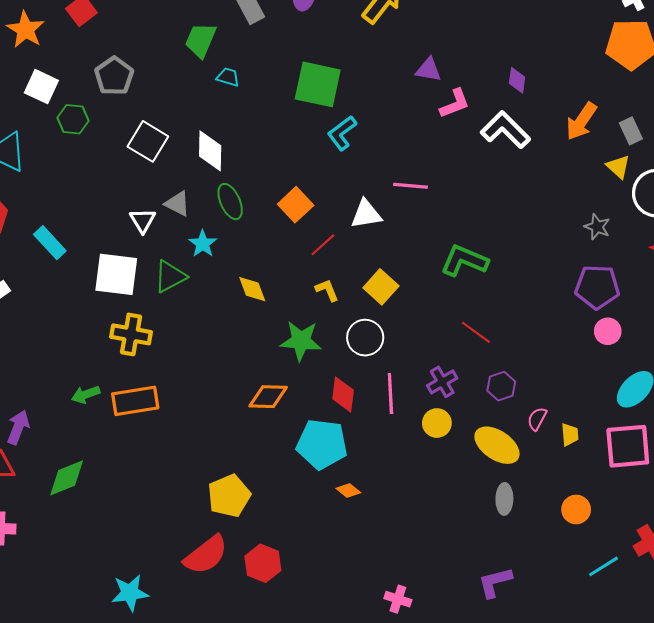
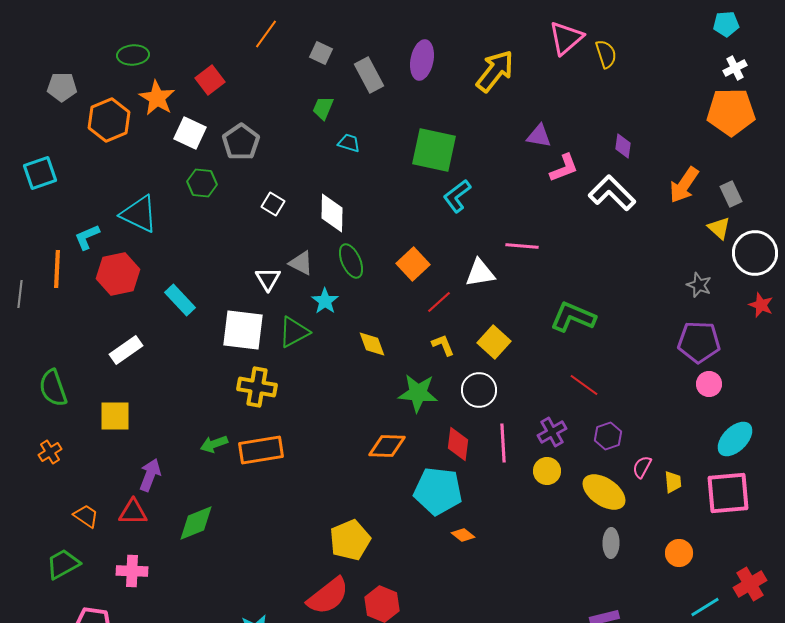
green trapezoid: (201, 40) -> (323, 108), size x0.7
white square: (41, 87) -> (190, 133), moved
white square: (148, 141) -> (273, 204), size x0.6

